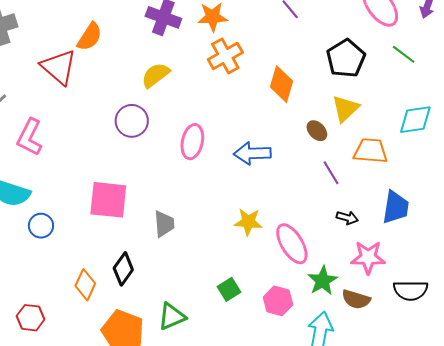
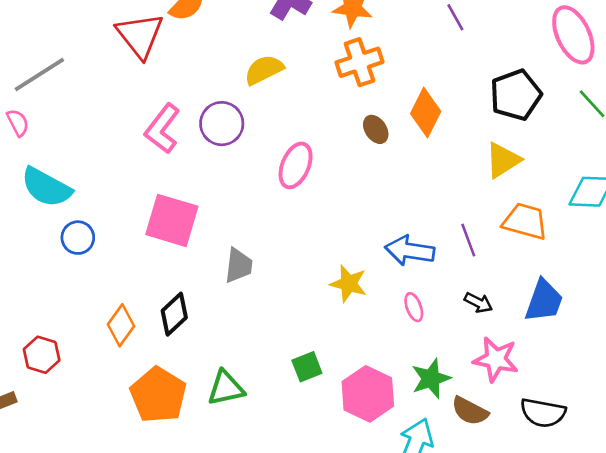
brown ellipse: (317, 131) -> (376, 129), moved
pink L-shape: (30, 137) -> (162, 129), moved
blue arrow: (252, 153) -> (410, 251), moved
pink ellipse: (292, 244) -> (414, 307), moved, size x0.5
pink hexagon: (278, 301) -> (368, 394), size x1.4

